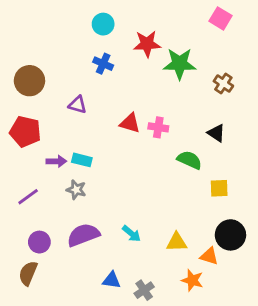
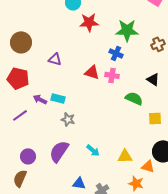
red star: (147, 44) -> (89, 22), moved
blue cross: (103, 64) -> (116, 53), moved
brown cross: (223, 84) -> (158, 44), turned 32
purple arrow: (56, 161) -> (40, 99), turned -152
gray star: (76, 190) -> (68, 119), moved
purple line: (28, 197) -> (20, 115), moved
purple semicircle: (83, 235) -> (59, 151), turned -35

